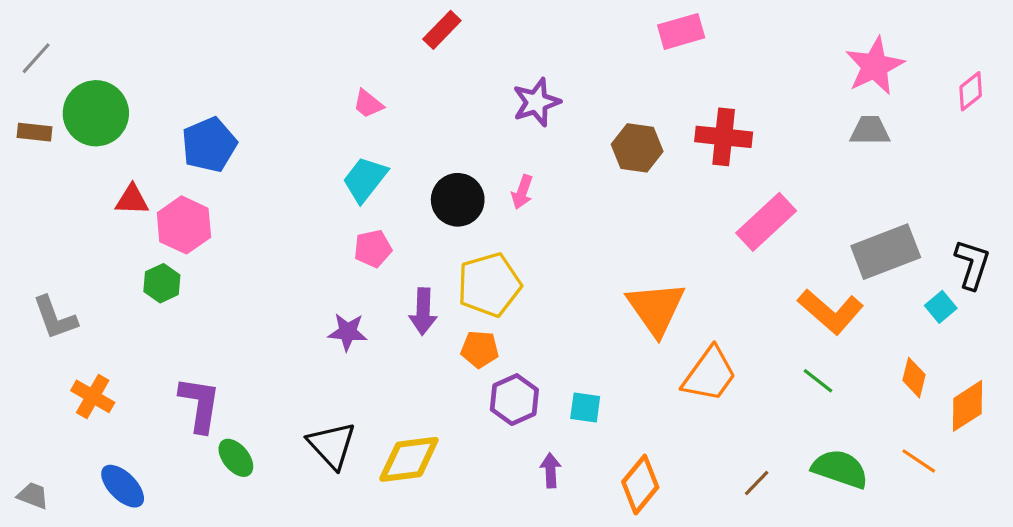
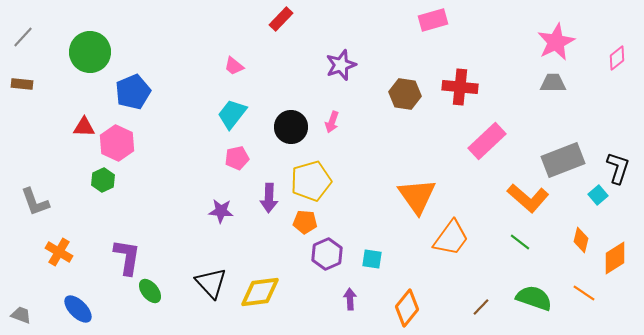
green circle: (96, 113) -> (90, 52), moved

